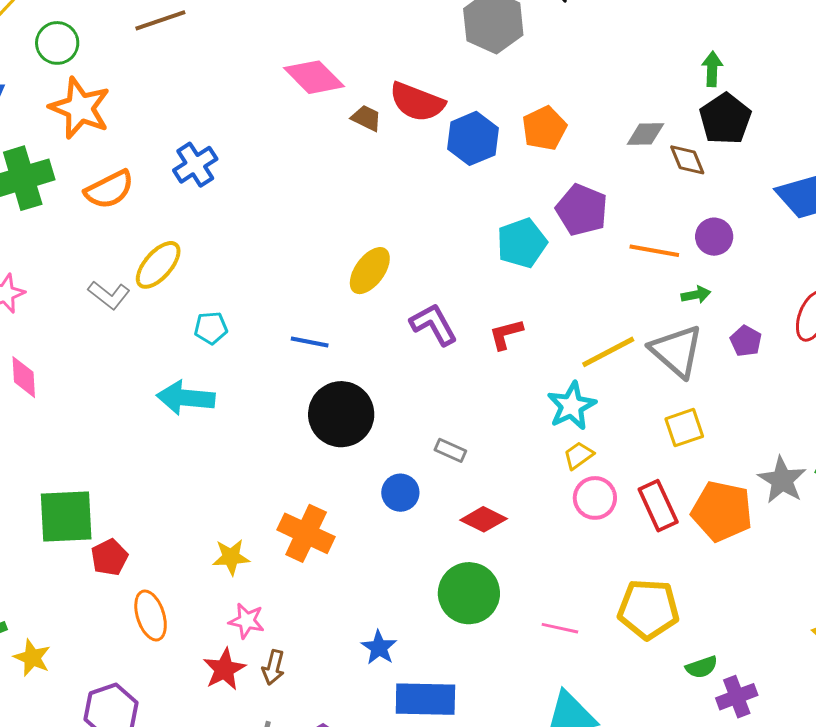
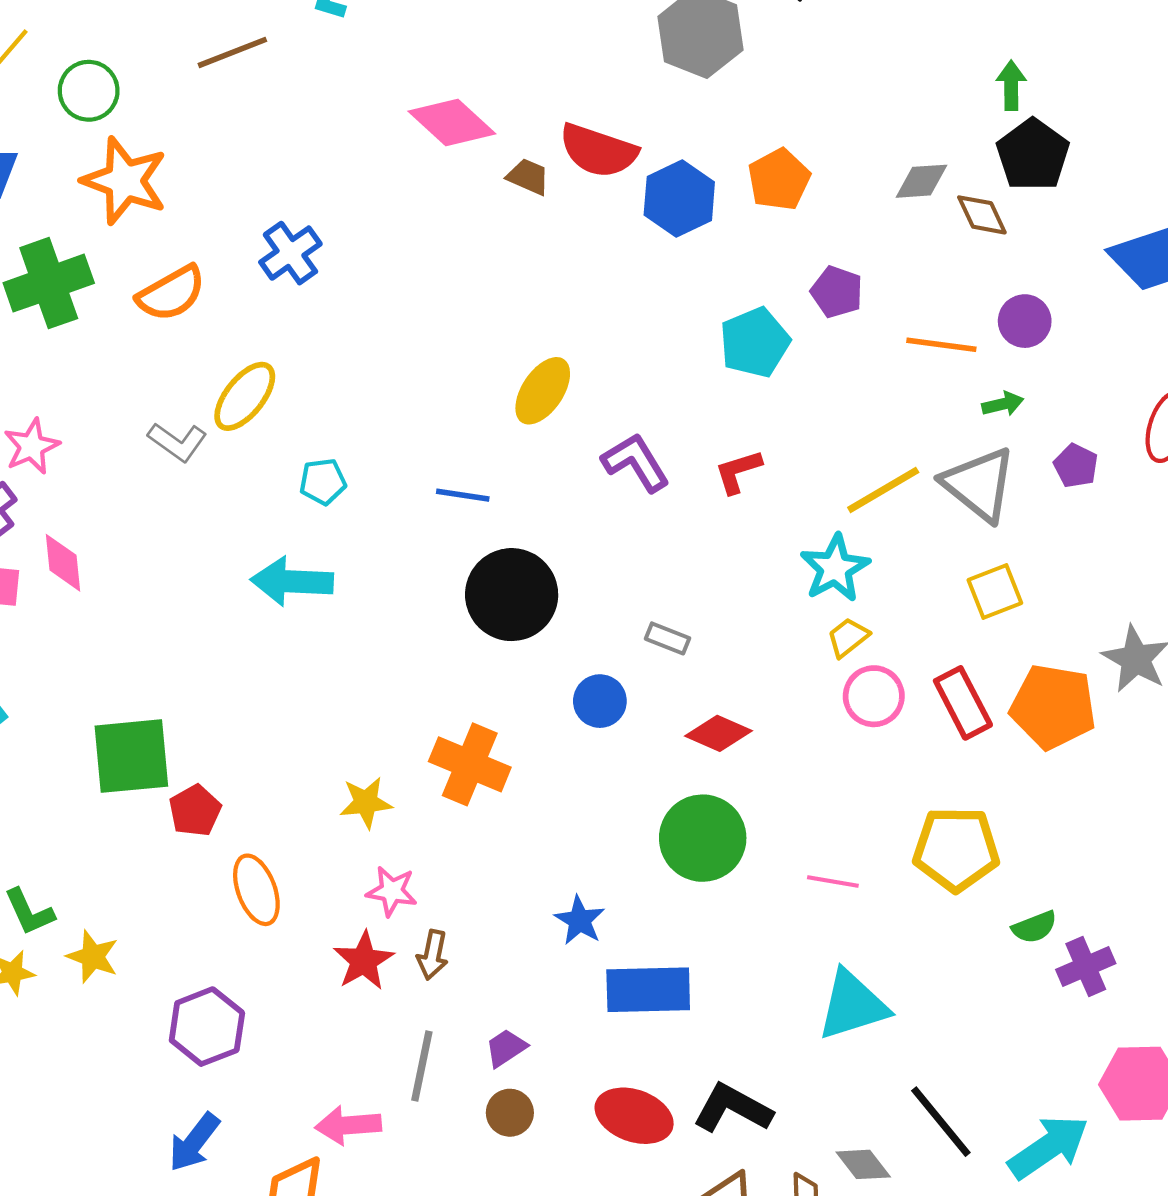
purple pentagon: (582, 210) -> (837, 292), size x0.7

